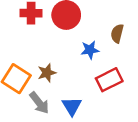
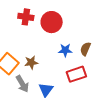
brown semicircle: (117, 33) -> (85, 49), moved

